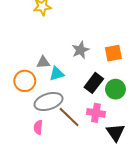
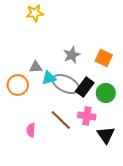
orange square: (113, 53) -> (104, 58), turned 36
gray ellipse: (48, 102) -> (66, 84), moved, turned 44

